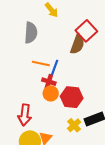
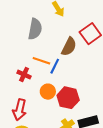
brown semicircle: (77, 44) -> (69, 47), moved
red cross: (49, 82) -> (24, 75), moved

